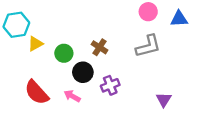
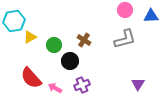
purple cross: (110, 85) -> (82, 85), moved
pink arrow: (72, 96) -> (55, 88), moved

